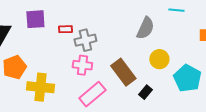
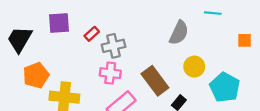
red rectangle: (65, 29) -> (92, 34), turned -40

